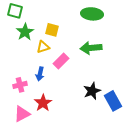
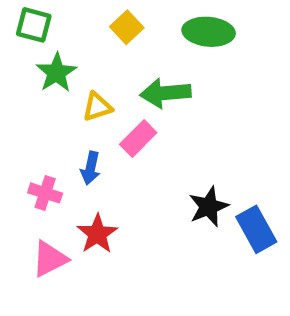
yellow square: (52, 30) -> (127, 27), moved, turned 32
green arrow: (91, 48) -> (165, 93), moved
pink cross: (20, 85) -> (45, 193), turned 32

